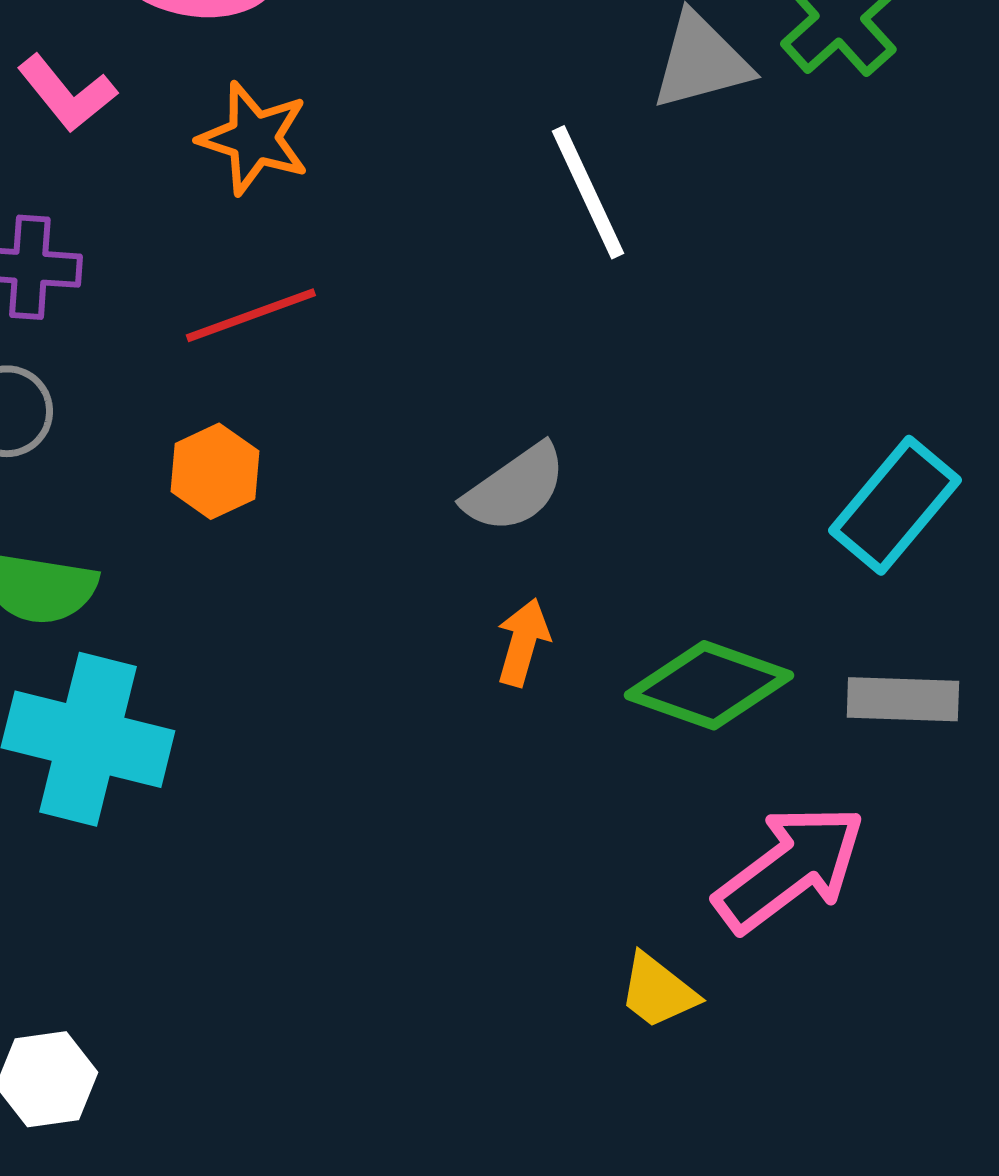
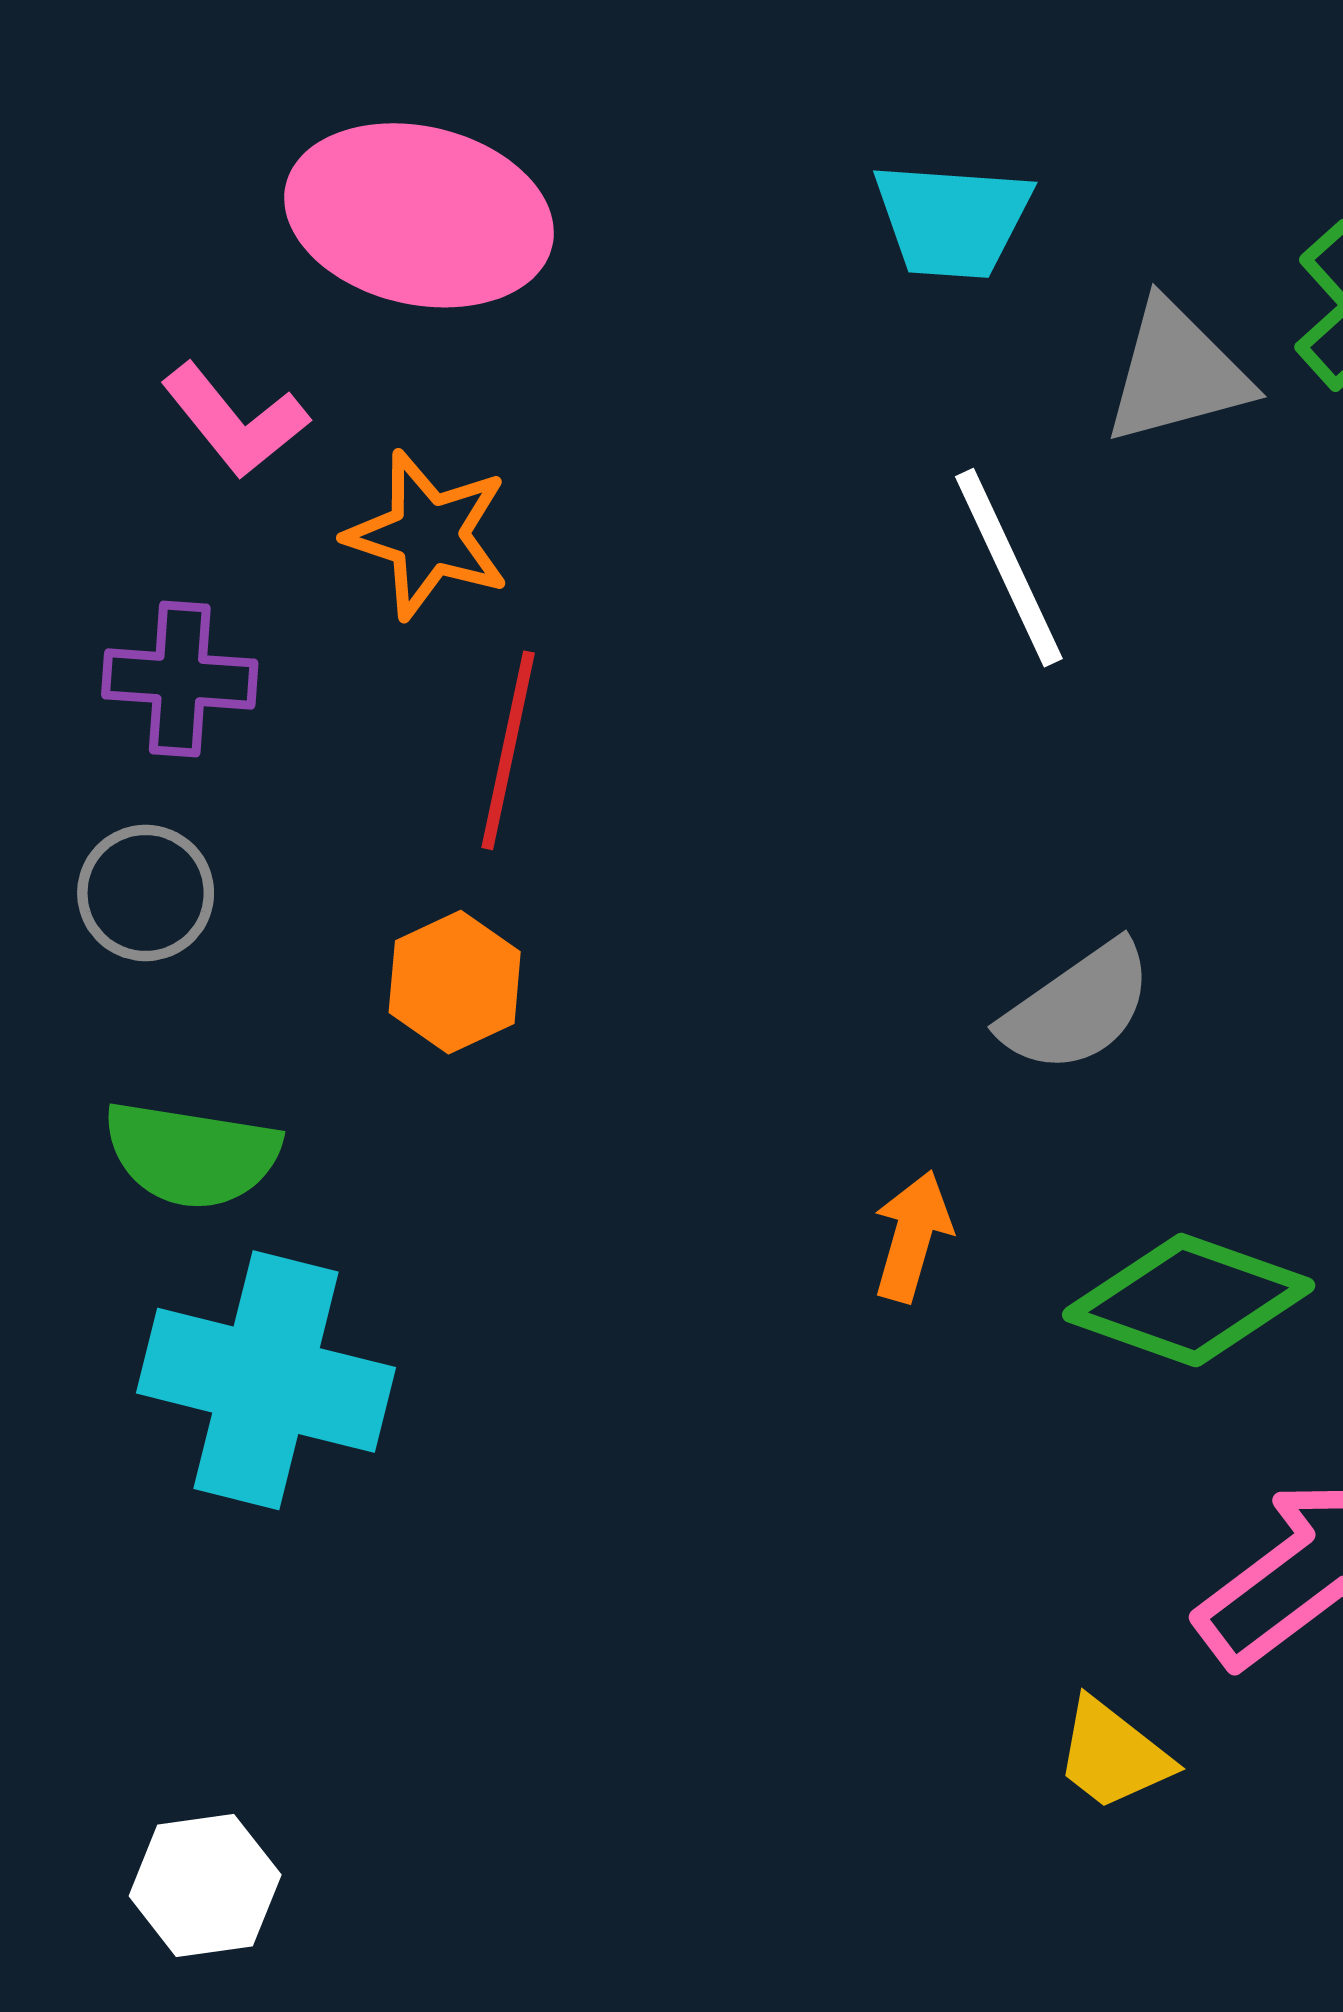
orange star: (254, 138) -> (428, 535), moved
red line: (251, 315) -> (508, 750), turned -58
gray semicircle: (515, 488) -> (1077, 1007), moved

